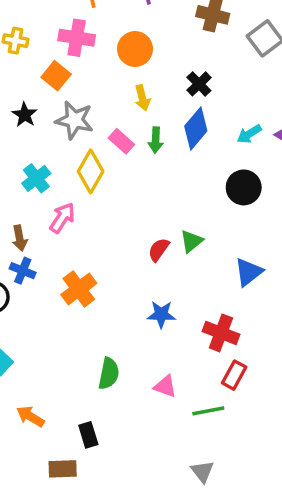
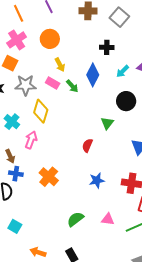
pink cross: (77, 38) -> (17, 40), turned -30
black cross: (199, 84) -> (107, 47), moved, turned -32
green arrow: (156, 140) -> (72, 86), turned -32
pink rectangle: (121, 141) -> (53, 83), moved
green triangle: (192, 241) -> (107, 123), moved
green semicircle: (109, 373) -> (75, 219), turned -126

